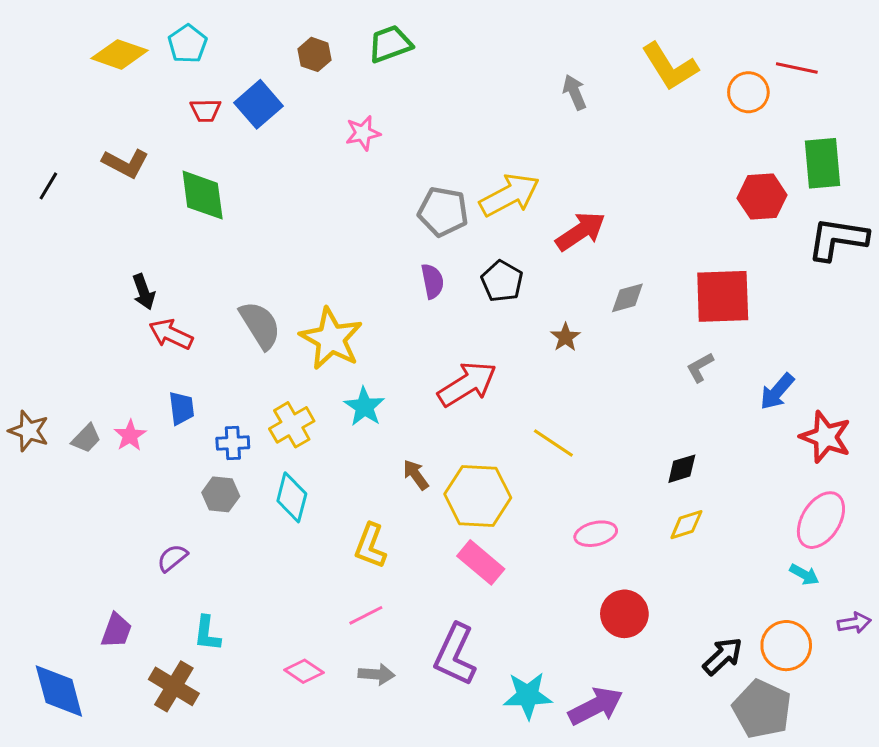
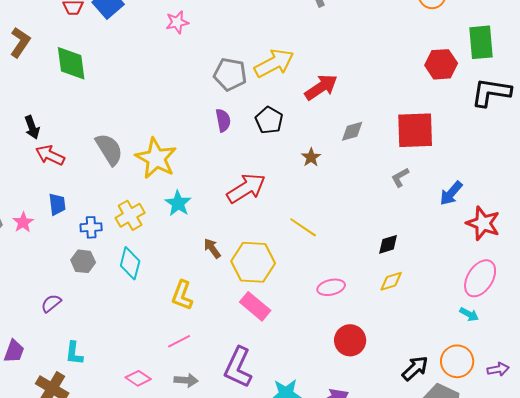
brown L-shape: (125, 163) -> (20, 42), turned -84
purple arrow: (854, 623) -> (498, 369), moved

